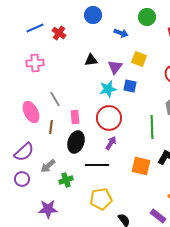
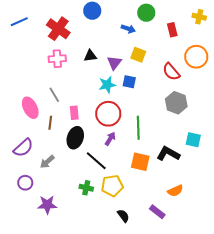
blue line: (35, 28) -> (19, 22), moved
red cross: (59, 33) -> (58, 29), size x1.6
blue arrow: (121, 33) -> (128, 29), moved
pink cross: (35, 63) -> (57, 59), moved
green line: (152, 127) -> (138, 128), moved
black line: (97, 165) -> (96, 161), turned 40
purple circle: (22, 179) -> (25, 183), moved
green cross: (66, 180) -> (86, 188), moved, turned 32
yellow pentagon: (101, 199) -> (112, 186), moved

